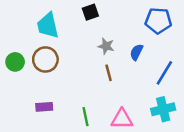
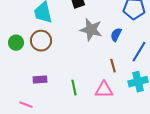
gray star: (106, 46) -> (91, 30), size x1.6
brown line: (109, 73) -> (113, 66), moved

